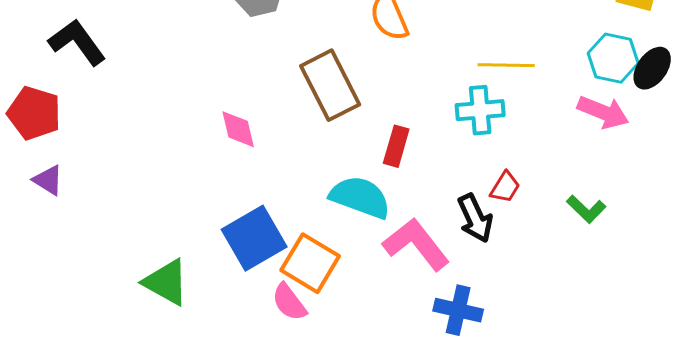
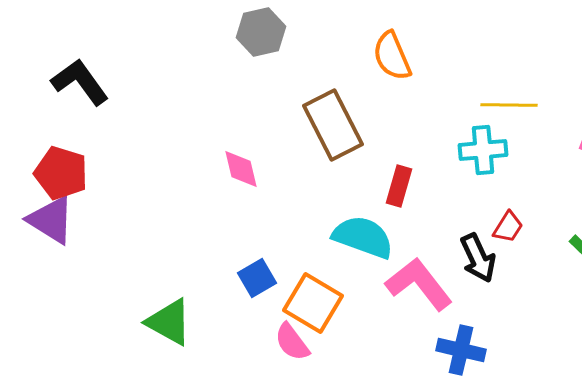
red pentagon: (34, 113) -> (61, 173), moved
purple triangle: (48, 180) -> (51, 220), size x1.6
blue square: (254, 238) -> (257, 278), size x0.6

